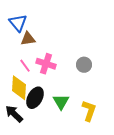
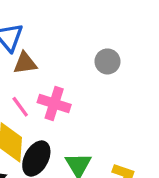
gray circle: (84, 65) -> (107, 61), moved

